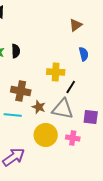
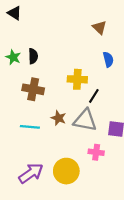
brown triangle: (76, 25) -> (99, 27), turned -40
brown cross: (21, 91) -> (33, 89), moved
yellow circle: (46, 135) -> (66, 171), moved

